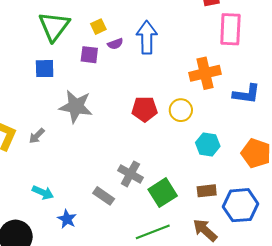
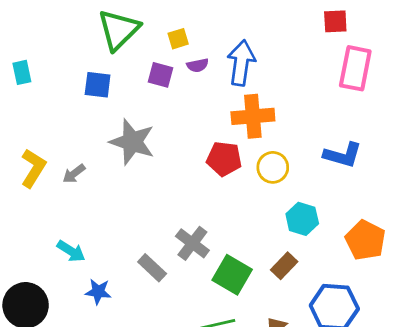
orange cross: (205, 73) -> (253, 116), moved
blue L-shape: (246, 94) -> (343, 155), moved
brown rectangle: (207, 191) -> (284, 266), moved, turned -48
green square: (163, 193) -> (232, 275), turned -36
blue star: (67, 219) -> (98, 292), turned -30

